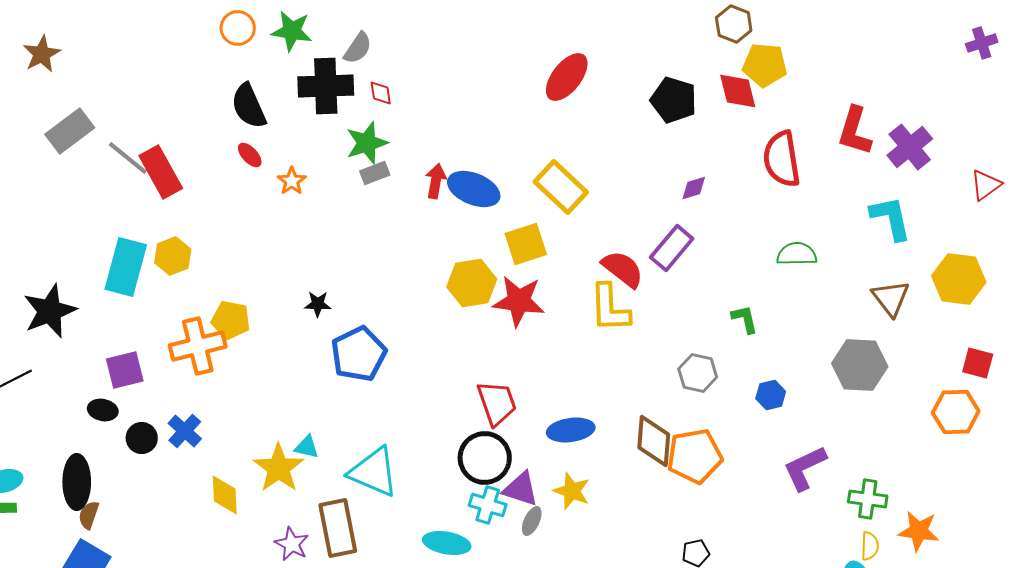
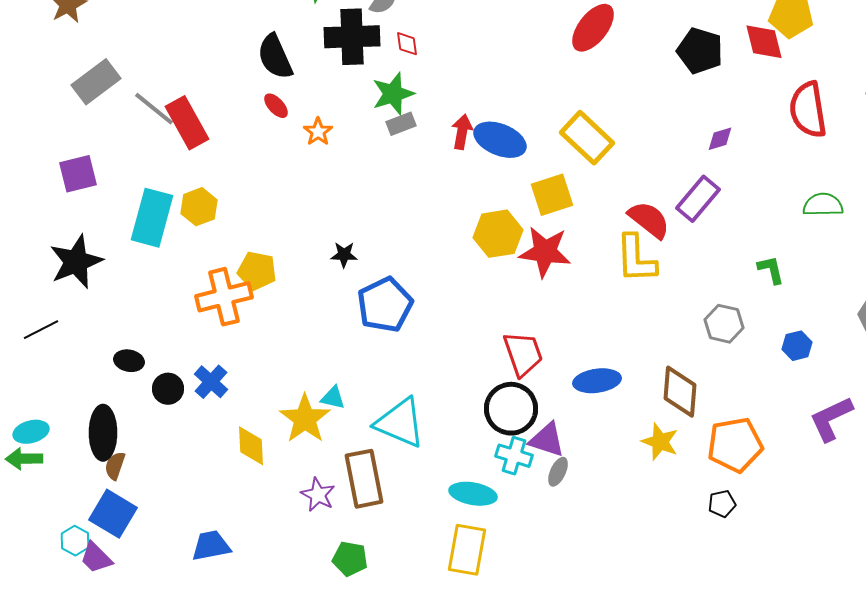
purple square: (125, 370) -> (78, 174), moved
orange pentagon: (695, 456) -> (735, 445), moved
yellow star: (572, 491) -> (660, 442), moved

